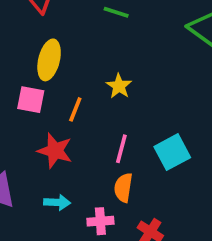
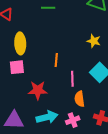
yellow star: (119, 86) -> (94, 41), moved
orange line: (75, 109) -> (56, 60), moved
cyan arrow: (57, 202) -> (47, 117), size x1.5

